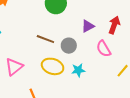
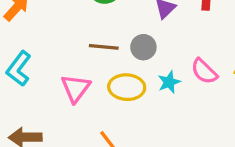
pink semicircle: (104, 49) -> (204, 71), moved
pink triangle: (14, 67) -> (76, 88), moved

